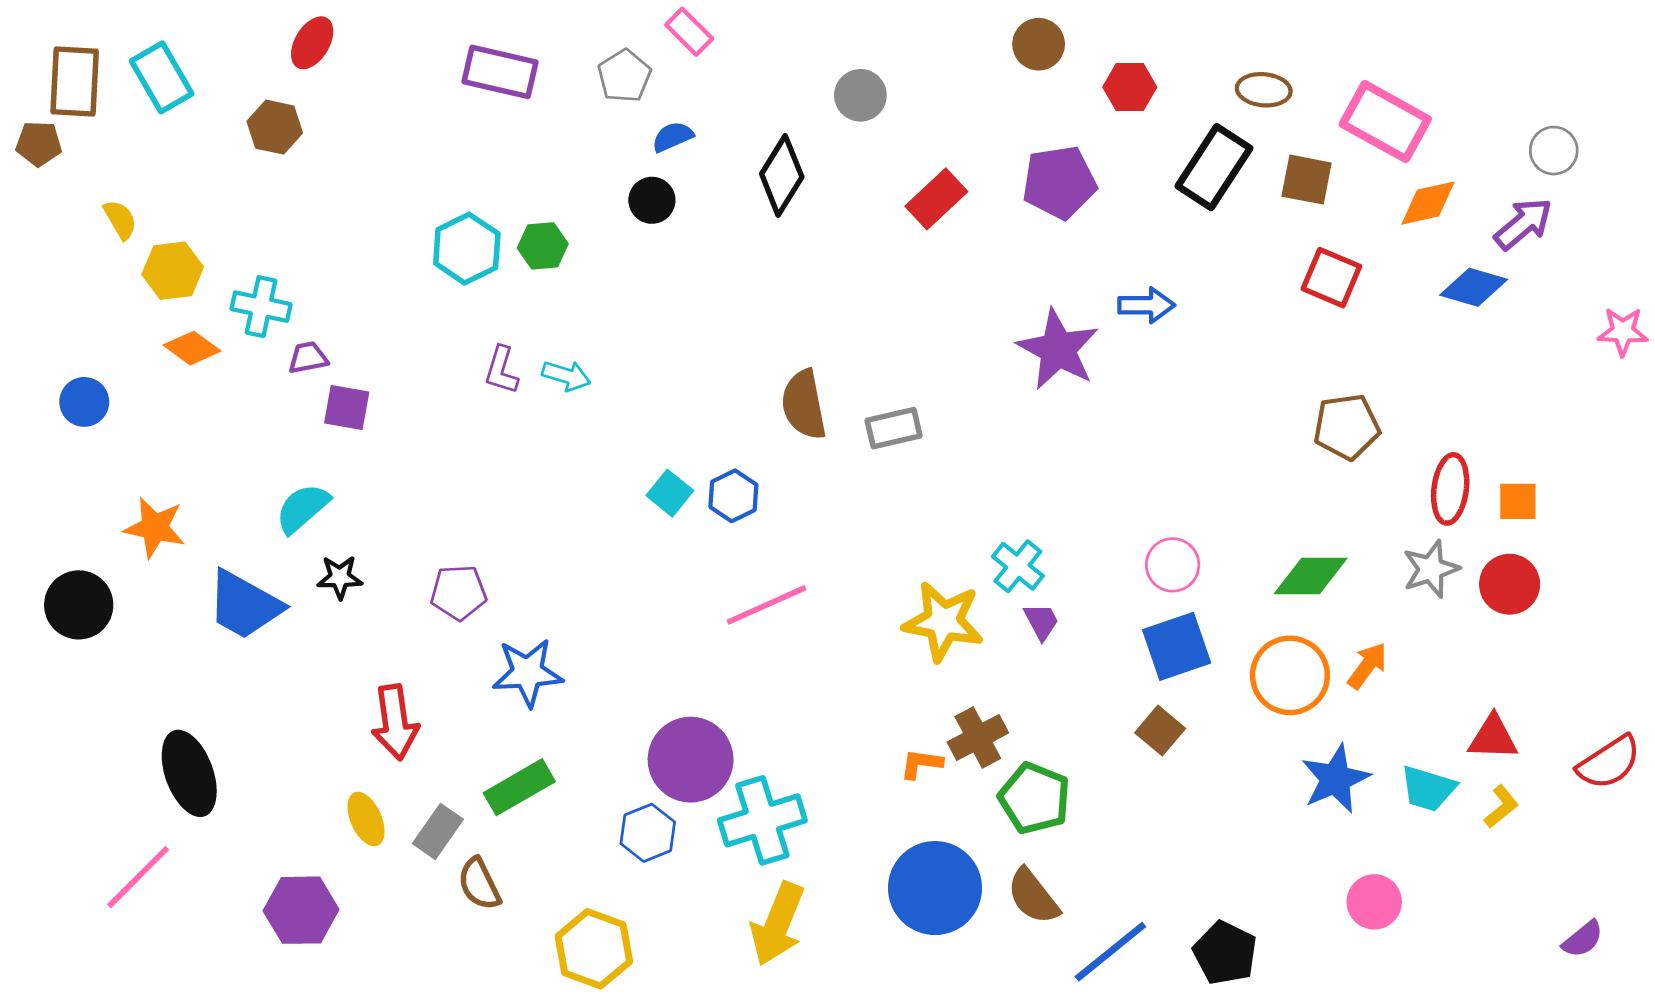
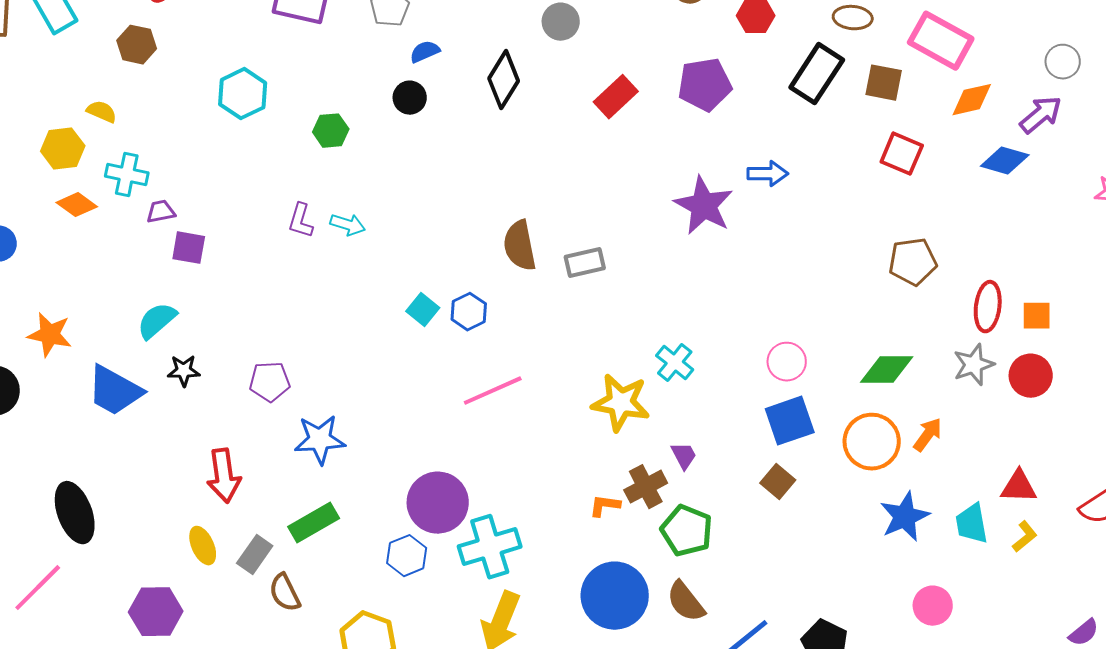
yellow semicircle: (120, 220) -> (102, 112), moved, turned -36
cyan hexagon: (467, 249) -> (243, 94), moved
purple trapezoid: (1041, 621) -> (684, 456), moved
cyan trapezoid: (1428, 789) -> (972, 524), turned 63

